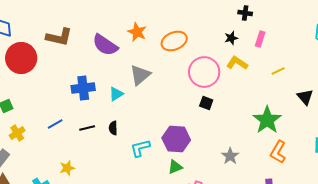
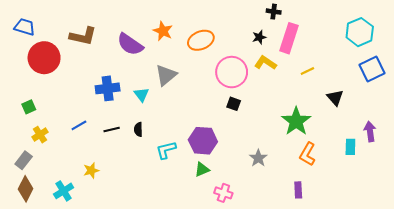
pink rectangle: (260, 39) -> (289, 38), size x1.8
cyan triangle: (116, 94) -> (141, 95), turned -35

